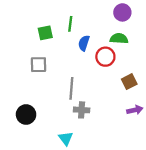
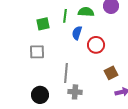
green semicircle: (119, 39) -> (86, 12), moved
brown square: (129, 82) -> (111, 73), moved
black circle: (26, 114) -> (40, 95), moved

